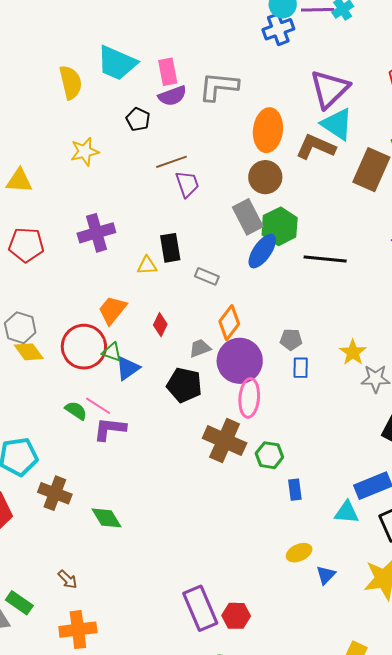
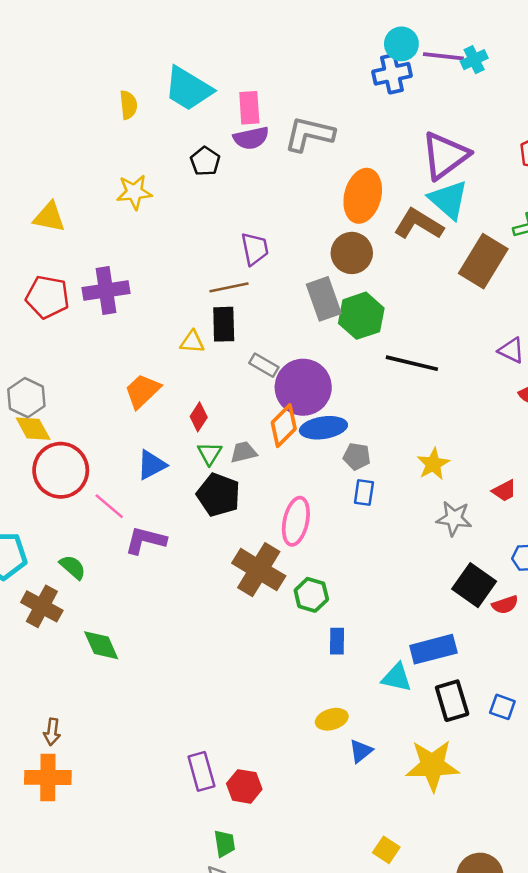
yellow semicircle: (71, 82) -> (128, 105), size x0.7
brown line: (171, 162) -> (229, 287), moved
purple cross: (96, 233) -> (106, 291), moved
blue ellipse: (262, 251) -> (323, 428), moved, turned 39
red circle: (84, 347) -> (61, 470), moved
green triangle: (112, 352) -> (210, 453), moved, turned 35
yellow star: (353, 352) -> (433, 464), moved
purple circle: (240, 361) -> (303, 387), moved
green semicircle: (76, 411) -> (73, 567), moved
purple L-shape: (110, 429) -> (145, 540), moved
brown arrow: (68, 579) -> (52, 732), moved, turned 45
purple rectangle: (200, 608) -> (201, 771), size x0.7

